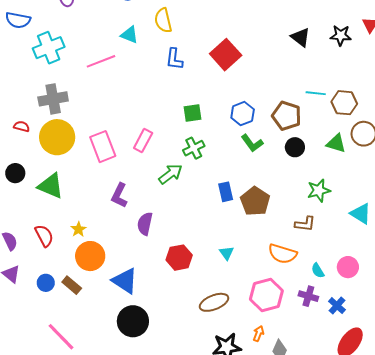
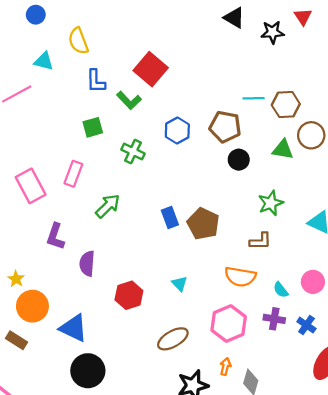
black triangle: (300, 37) -> (234, 18), moved
green square: (193, 113) -> (93, 127), moved
green L-shape: (252, 143) -> (129, 100), moved
green cross: (194, 148) -> (133, 152), moved, turned -30

